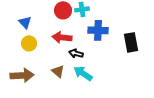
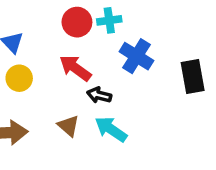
blue cross: (98, 30) -> (136, 56), turned 30
red arrow: (62, 37) -> (75, 68), turned 30

